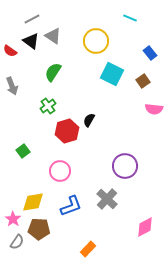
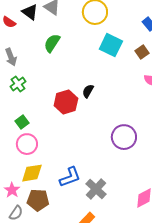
green cross: (48, 106) -> (18, 84), moved
pink circle: (60, 171) -> (27, 144), moved
gray cross: (107, 199) -> (96, 189), moved

